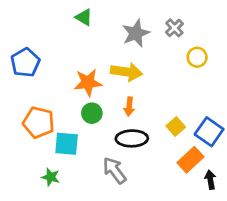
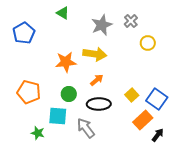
blue pentagon: (25, 63) -> (24, 33), moved
orange arrow: (129, 106) -> (97, 80), turned -136
green circle: (92, 113) -> (69, 94), moved
cyan square: (67, 144) -> (58, 116), moved
black arrow: (210, 180) -> (158, 135), turned 48

